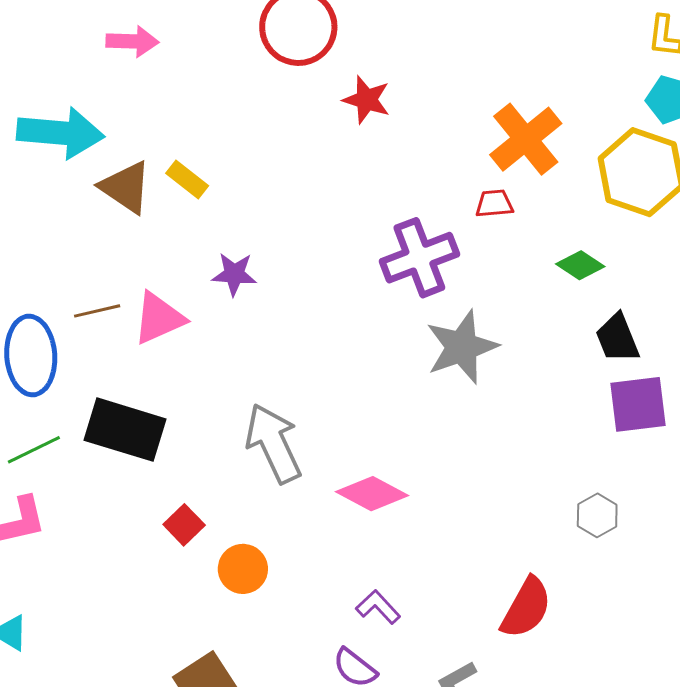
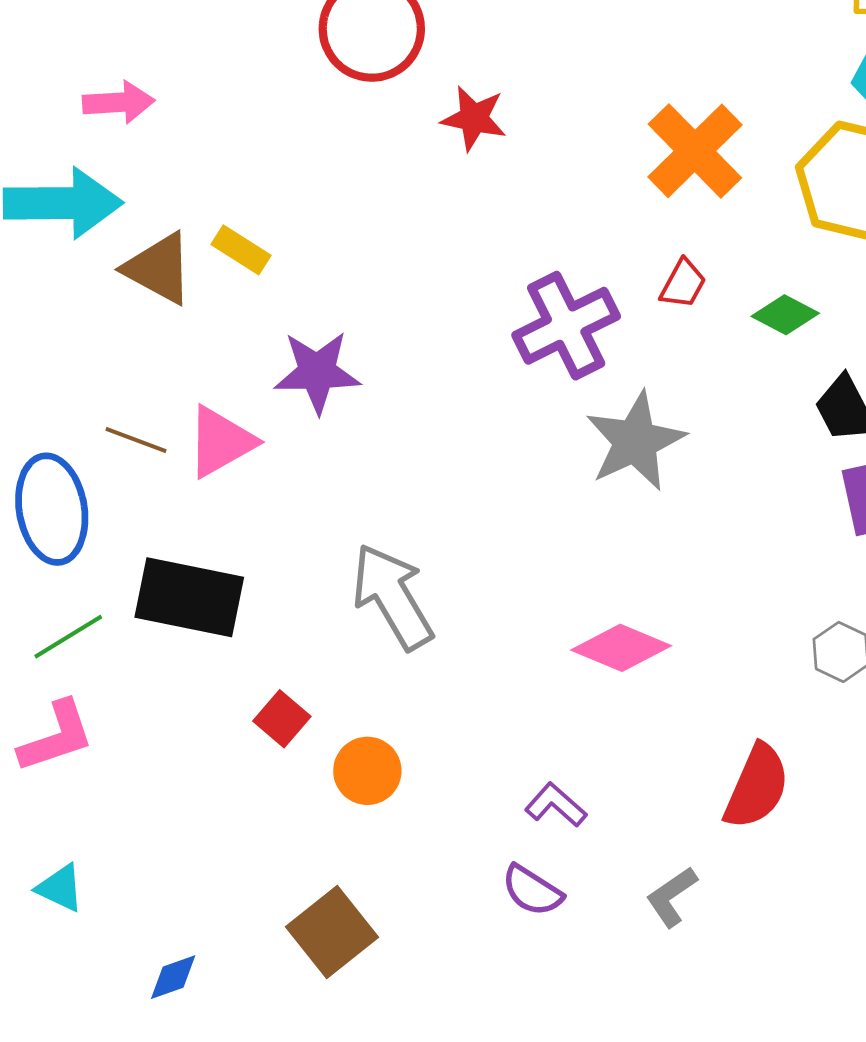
pink arrow: (132, 41) -> (119, 102), moved
red trapezoid: (494, 204) -> (683, 284), moved, turned 129
purple star: (234, 274) -> (317, 372), size x1.4
brown line: (97, 311) -> (136, 440), turned 39
pink diamond: (372, 494) -> (621, 648), moved

